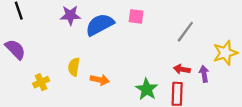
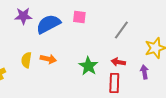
purple arrow: (204, 74) -> (144, 72), moved
orange arrow: (100, 80) -> (48, 59), moved
green star: (147, 89) -> (88, 66), moved

